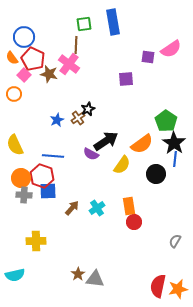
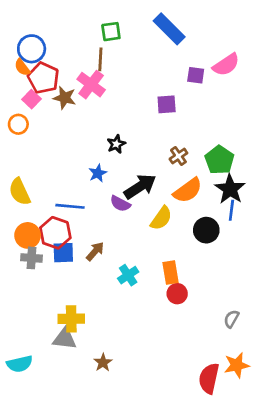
blue rectangle: (113, 22) -> (169, 29), moved, turned -35
orange semicircle: (12, 58) -> (22, 67), moved
brown cross: (78, 118) -> (178, 156), moved
blue star: (57, 120) -> (98, 173), moved
brown arrow: (72, 208) -> (95, 251), moved
yellow cross: (36, 241) -> (71, 319), moved
gray triangle: (95, 279) -> (65, 339), moved
orange star: (178, 289) -> (237, 365), moved

